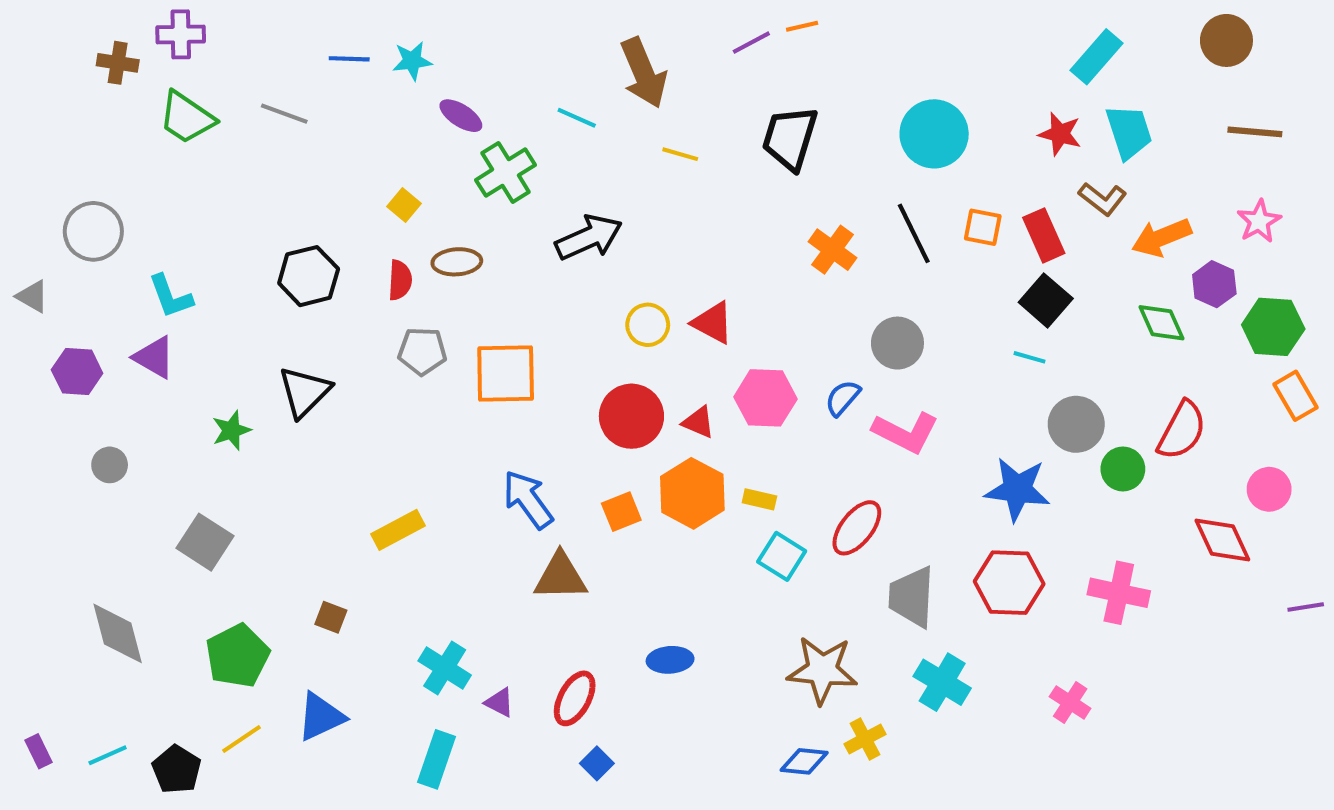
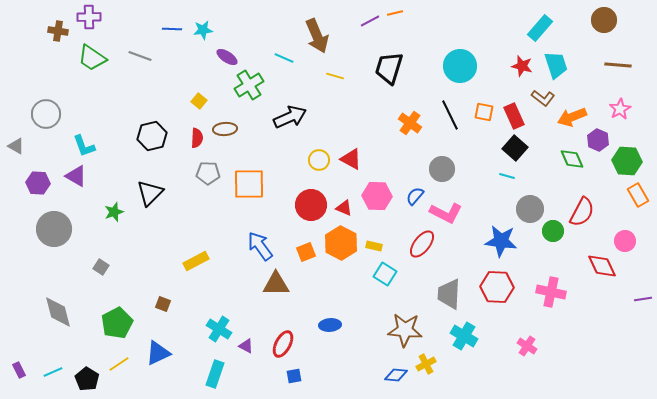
gray circle: (110, 465) -> (54, 229), size x2.0
red ellipse: (857, 528) -> (422, 244), moved
gray square: (205, 542) -> (101, 267), size x0.6
blue square: (597, 763) -> (294, 376), turned 35

